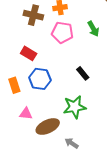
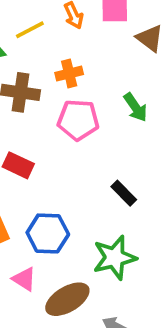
blue hexagon: (40, 79) -> (48, 233), moved
pink triangle: (26, 114) -> (24, 279), turned 32

